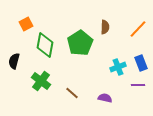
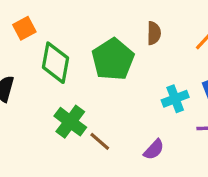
green cross: (41, 81) -> (70, 122), moved
purple semicircle: (105, 98) -> (154, 150), turned 120

